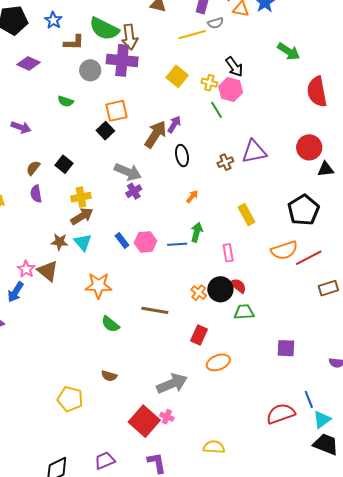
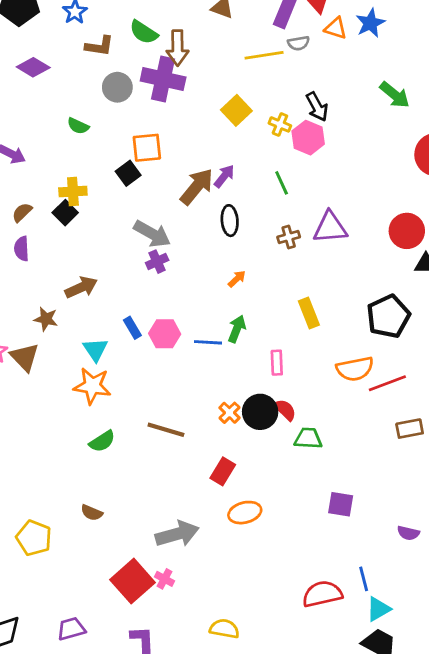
green semicircle: (104, 29) -> (144, 32), size x0.7
green line: (217, 110) -> (282, 183), moved
yellow cross: (81, 197) -> (73, 192), moved
cyan triangle: (83, 242) -> (95, 350), moved
green trapezoid: (244, 312) -> (308, 438), moved
green semicircle: (110, 324) -> (102, 441), turned -78

